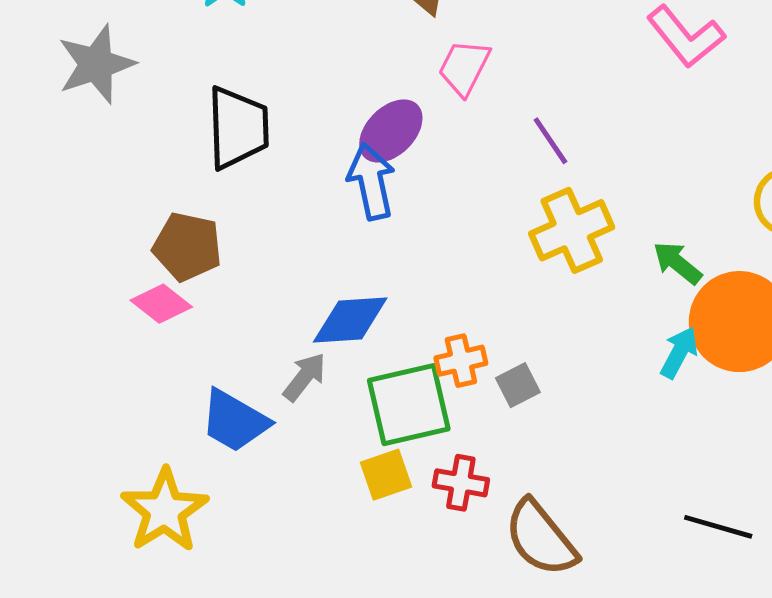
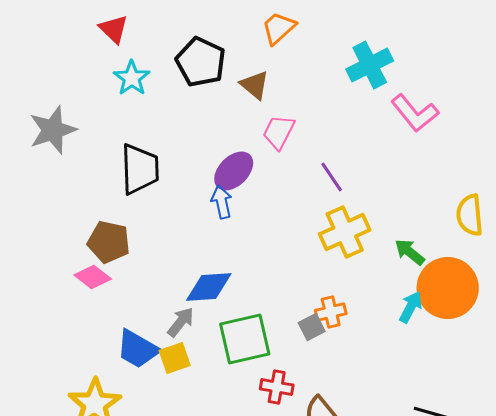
blue arrow: (371, 181) -> (222, 202), size x0.7
orange cross: (461, 361) -> (331, 312), moved
yellow square: (386, 475) -> (175, 358), moved

